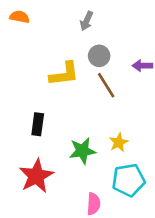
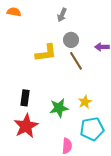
black rectangle: (38, 124) -> (25, 98), moved

